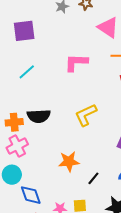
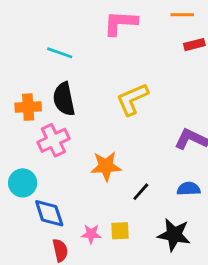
cyan line: (27, 72) -> (60, 53), moved, turned 60
black semicircle: (39, 116) -> (64, 99), turned 80
pink cross: (17, 146) -> (53, 140), moved

